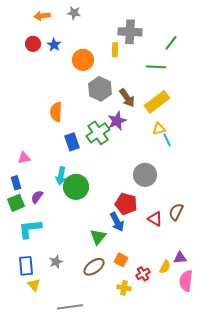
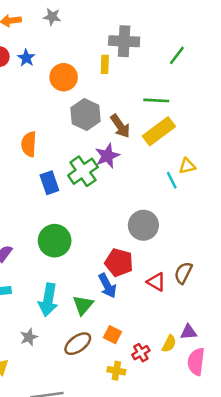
green line: (156, 67) -> (156, 100), moved
yellow triangle: (159, 129) -> (187, 166), moved
cyan arrow: (61, 176) -> (48, 300), moved, size x1.4

